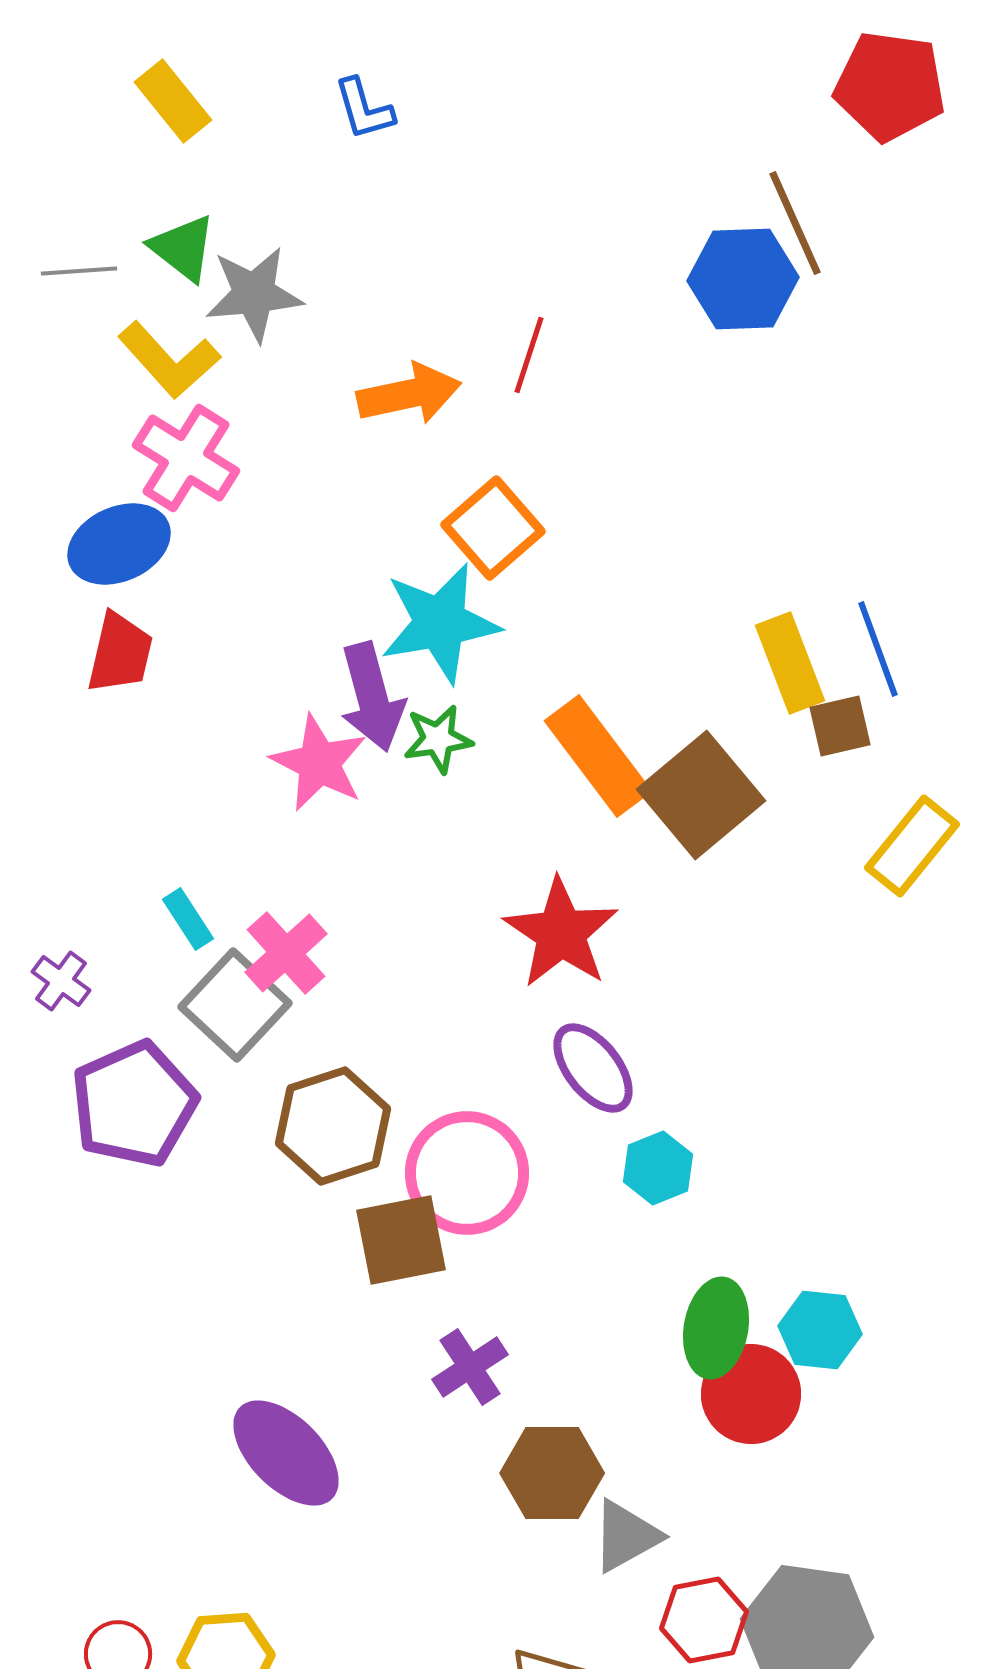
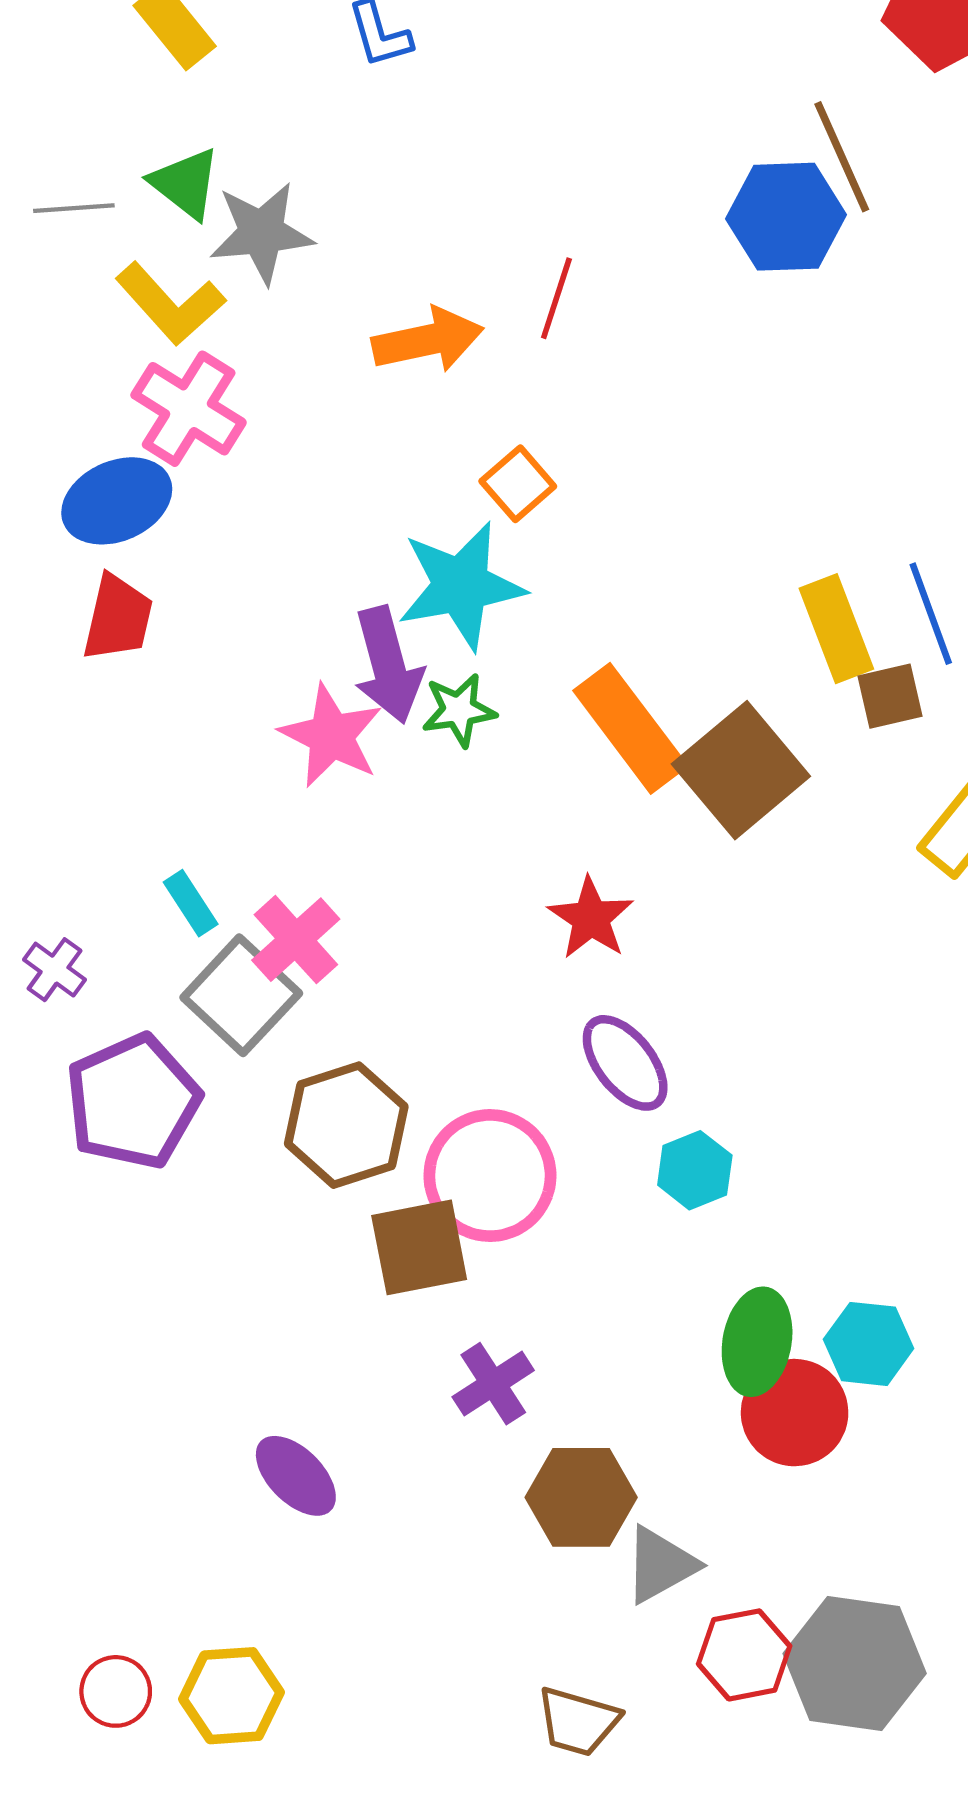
orange square: (493, 528) -> (518, 484), size x0.7
red star: (561, 933) -> (591, 918), size x0.7
purple ellipse: (286, 1453) -> (296, 1476), size x0.7

